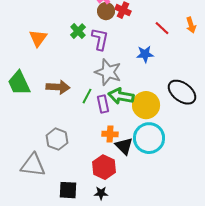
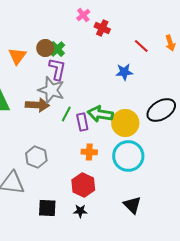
brown circle: (106, 11) -> (45, 48), moved
purple L-shape: (100, 39) -> (57, 69), moved
gray star: (108, 72) -> (51, 90), moved
black ellipse: (182, 92) -> (161, 110), turned -68
black triangle: (124, 146) -> (132, 205), moved

